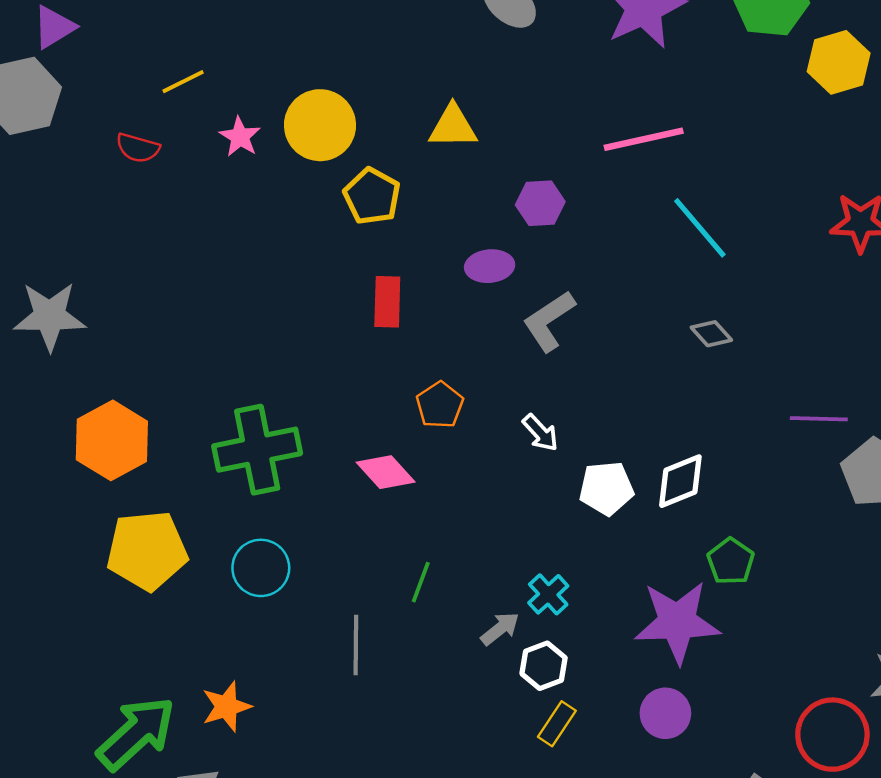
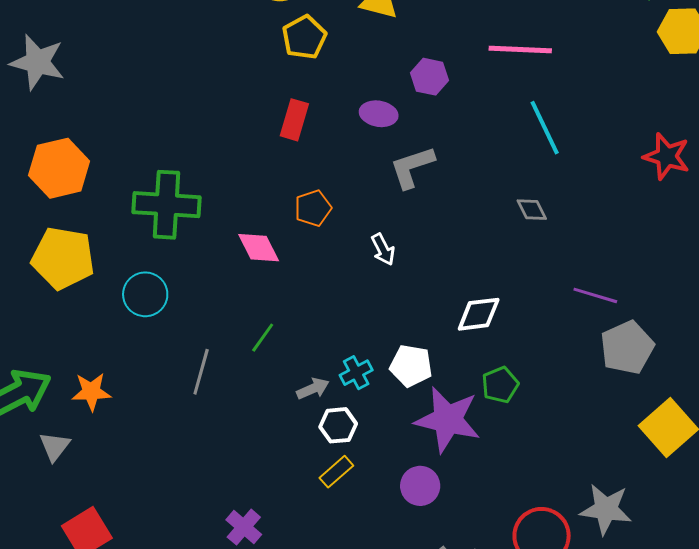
white pentagon: (606, 488) -> (411, 366), moved

